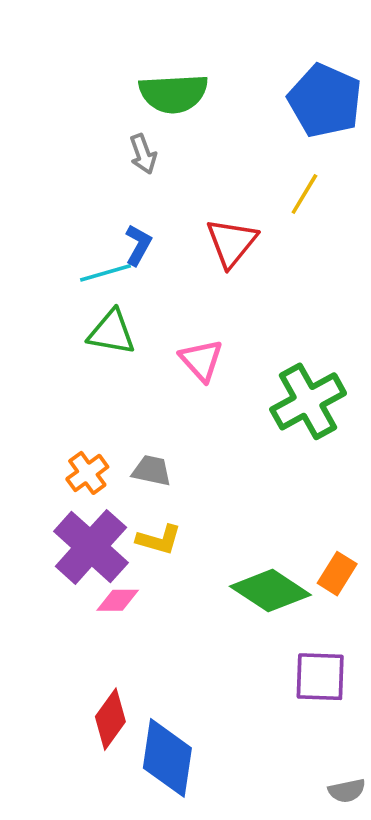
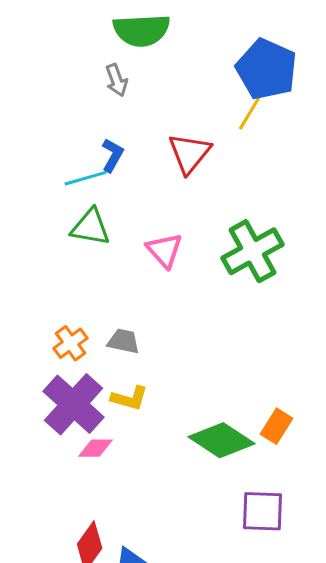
blue pentagon: (325, 101) -> (267, 69), moved
green cross: (308, 401) -> (253, 251), moved

